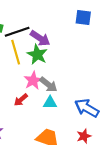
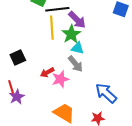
pink star: (33, 81) -> (60, 79), moved
cyan triangle: (50, 103) -> (78, 48), moved

